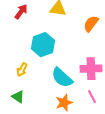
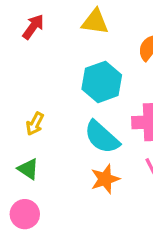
cyan hexagon: (43, 45) -> (102, 82), moved

